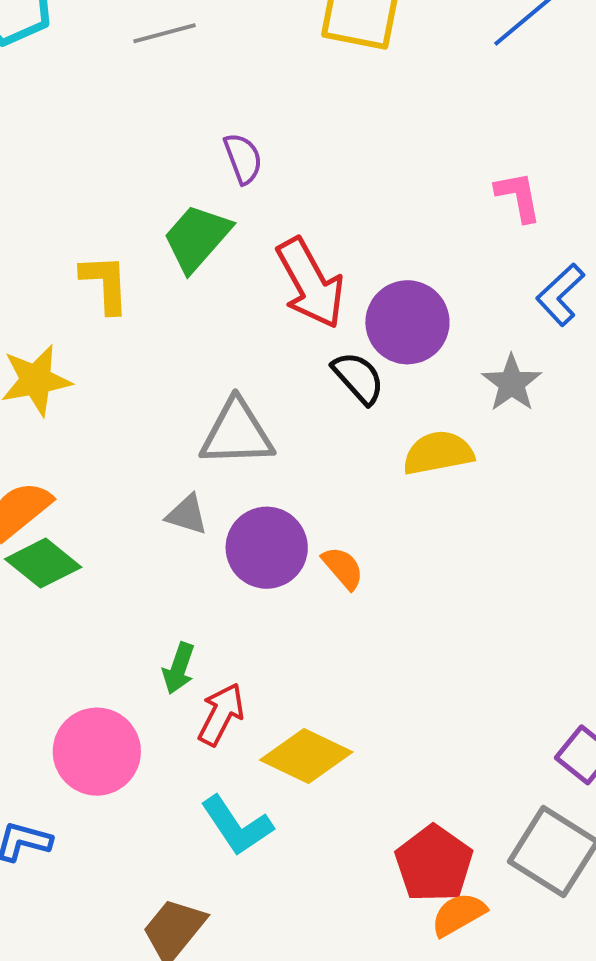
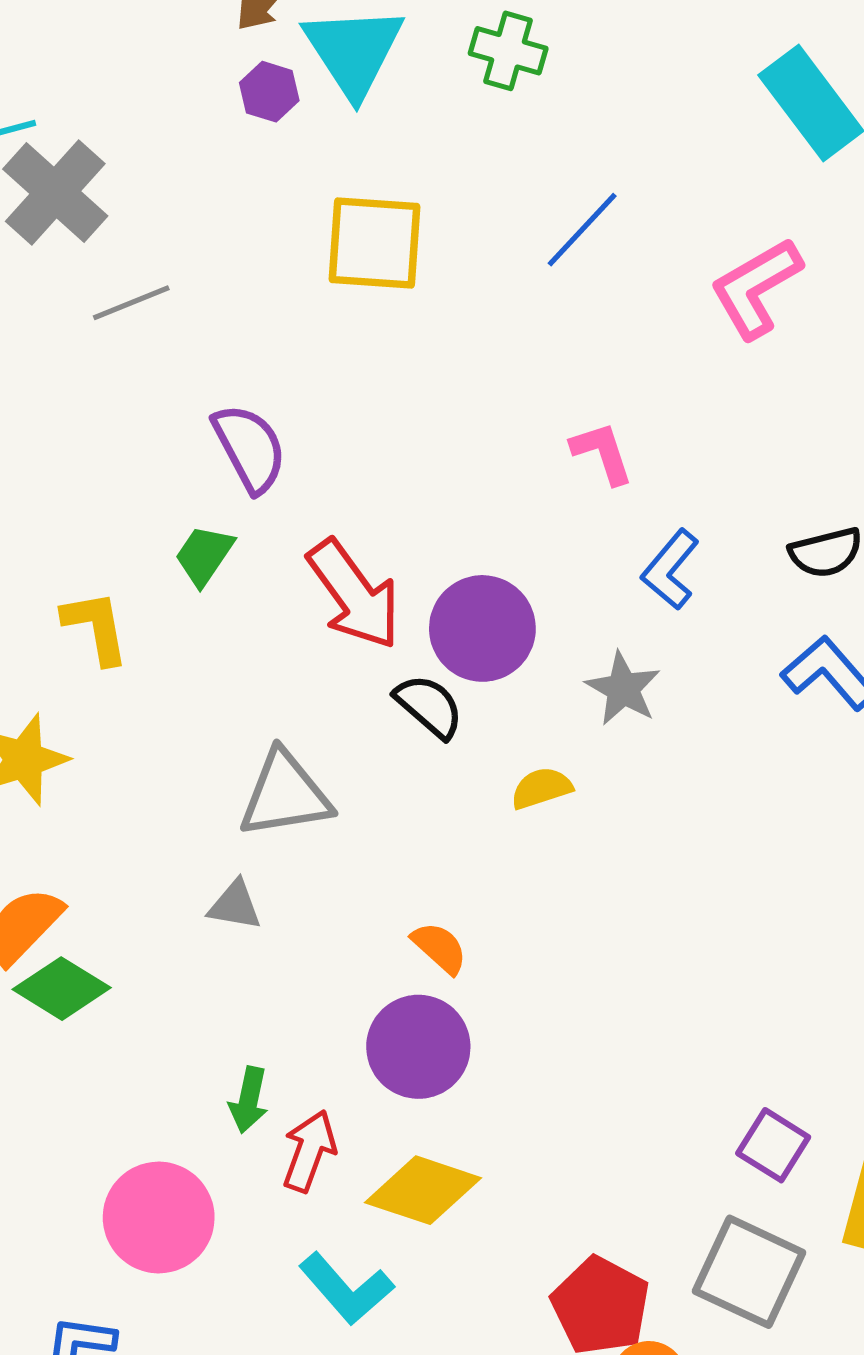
purple semicircle: (243, 158) -> (250, 448), size x1.4
green trapezoid: (197, 238) -> (204, 555), size x0.7
yellow semicircle: (438, 453) -> (541, 788), size x0.7
purple circle: (267, 548) -> (418, 1047), moved

